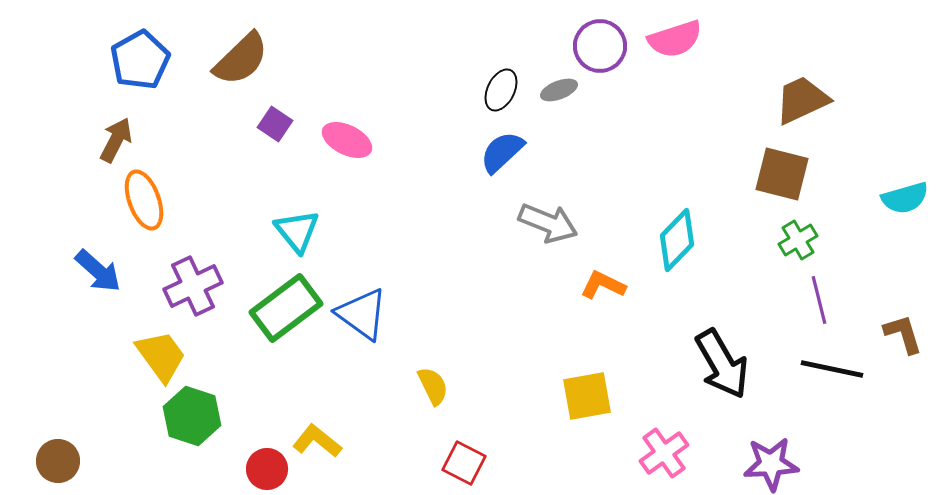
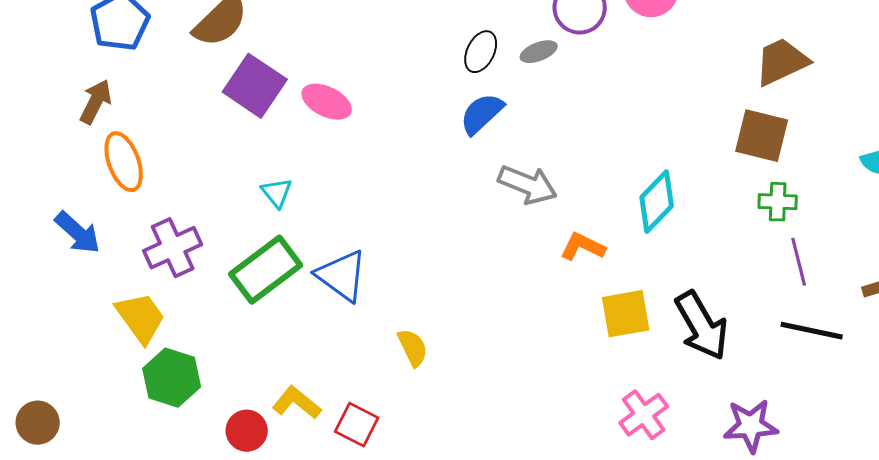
purple square: (275, 124) -> (255, 86), size x1.8
cyan triangle: (297, 231) -> (277, 193), size x0.7
green cross: (798, 240) -> (778, 202), turned 33
yellow square: (587, 396) -> (626, 314), moved
red square: (464, 463) -> (357, 425), moved

